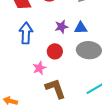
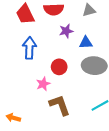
purple star: (61, 27) -> (66, 31), moved

